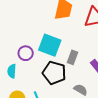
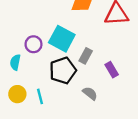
black pentagon: (54, 73) -> (63, 70), turned 30

